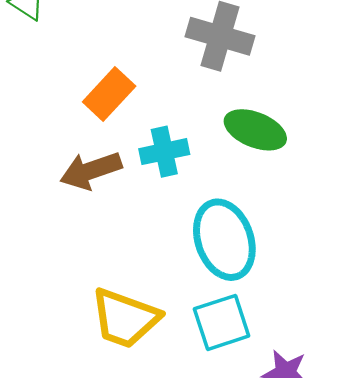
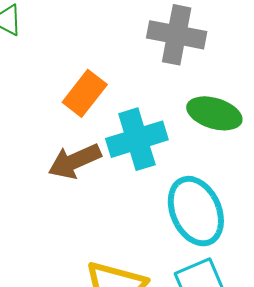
cyan cross: (164, 152) -> (137, 139), size x1.4

